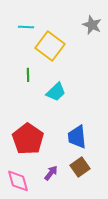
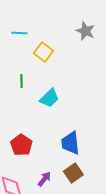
yellow square: (50, 46) -> (43, 52), size x0.7
red pentagon: (28, 139) -> (21, 145), size x0.7

